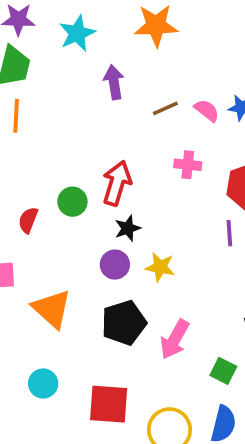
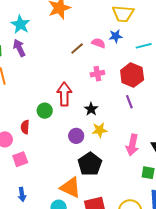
purple arrow: (114, 82) -> (19, 48), moved
black star: (128, 228) -> (91, 109), moved
orange triangle: (52, 309) -> (70, 187), moved
pink arrow: (175, 339) -> (132, 145), moved

